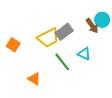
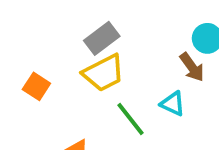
brown arrow: (92, 26) -> (192, 67), moved
gray rectangle: (64, 32) -> (102, 38), moved

